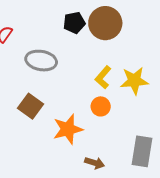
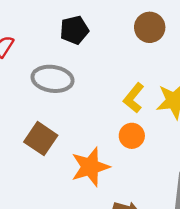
black pentagon: (74, 23) -> (74, 30), moved
brown circle: (105, 23) -> (150, 27), moved, size x0.7

